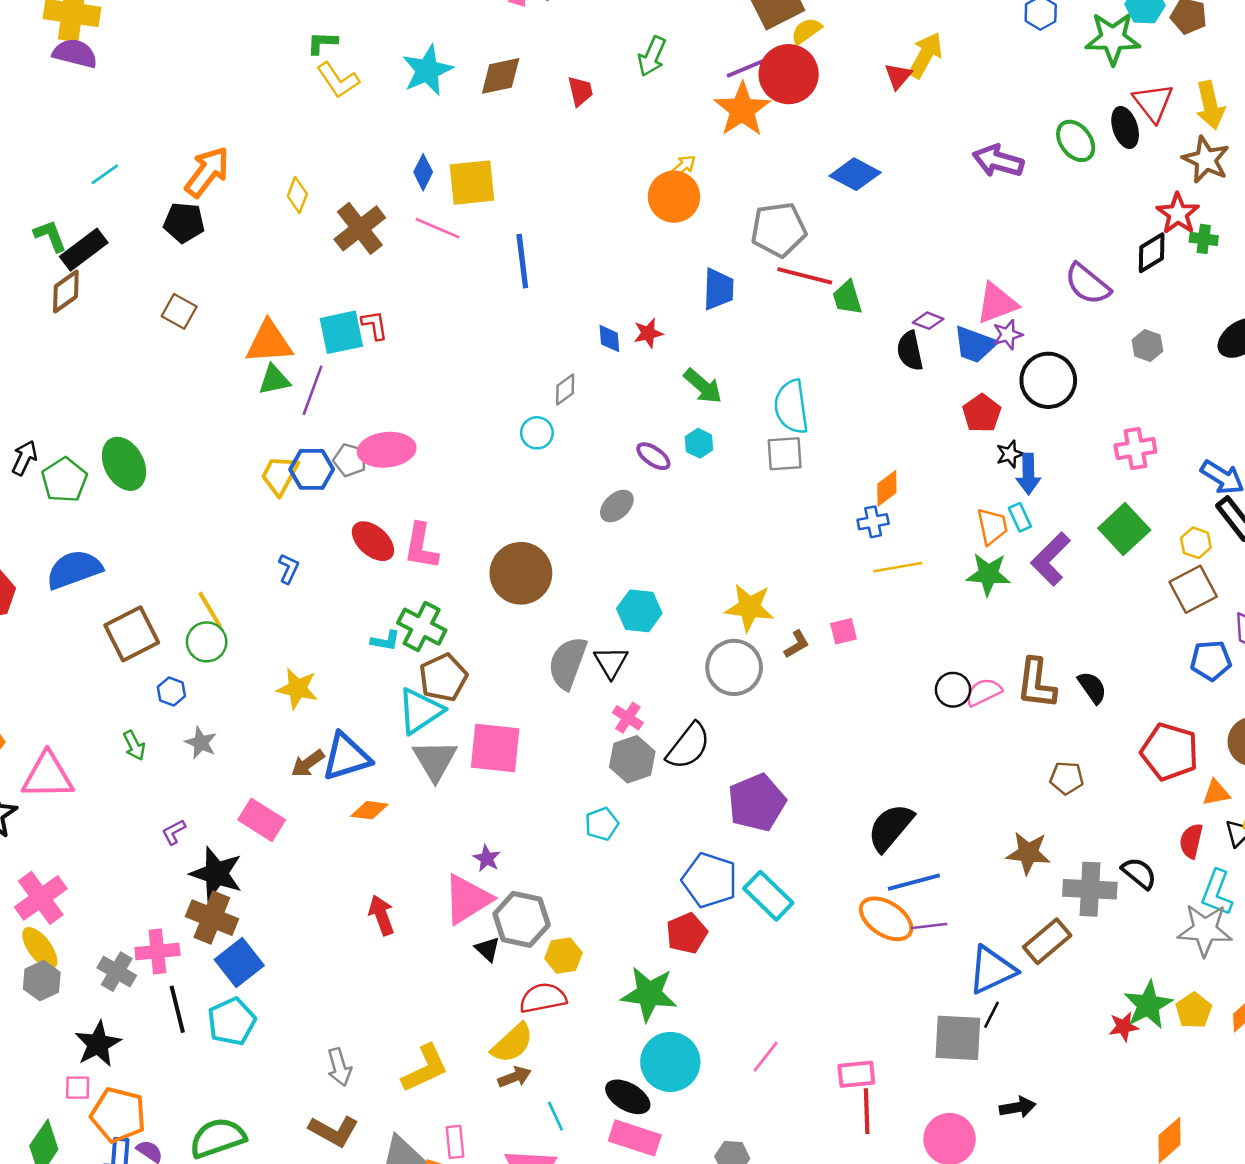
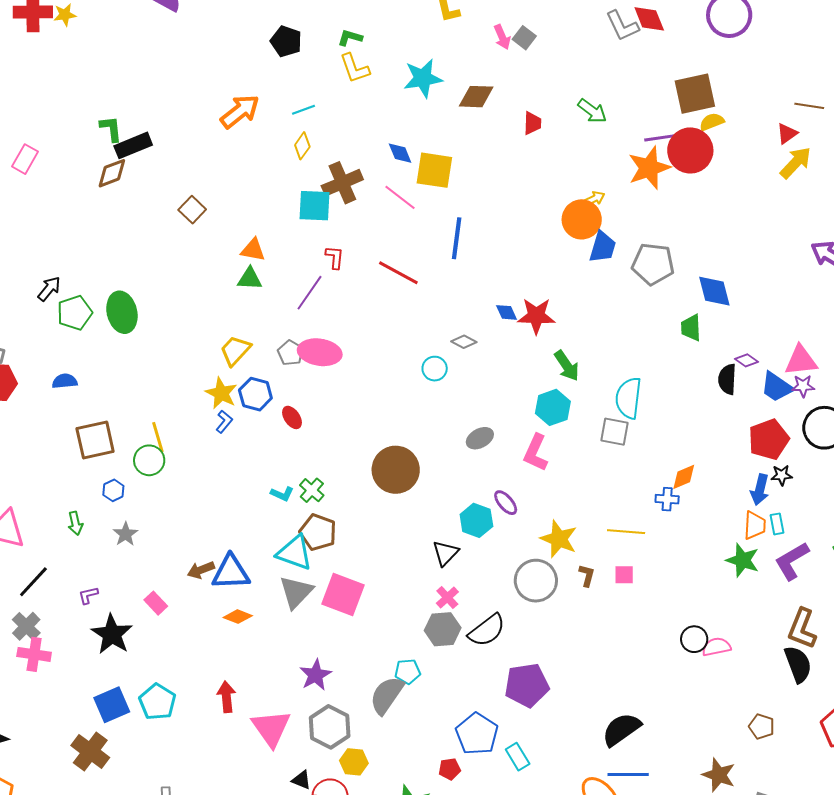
green arrow: (652, 56) -> (592, 111), turned -92
red triangle: (898, 76) -> (787, 133), moved
blue diamond: (423, 172) -> (400, 153), turned -64
cyan line: (105, 174) -> (303, 110), moved
blue diamond: (855, 174) -> (714, 291), moved, turned 33
black pentagon: (184, 223) -> (286, 41), moved
red line: (805, 276) -> (398, 273), moved
blue trapezoid: (718, 289) -> (603, 247), moved
cyan square: (341, 332) -> (315, 206), moved
red star: (648, 333) -> (536, 316), size x1.6
blue diamond: (609, 339) -> (507, 312), turned -35
orange triangle: (269, 342) -> (253, 250), size x0.7
gray diamond: (565, 389) -> (464, 342), turned 50
purple line: (313, 390) -> (309, 293), moved
red pentagon: (982, 413) -> (769, 439), size x1.4
cyan hexagon: (699, 443) -> (553, 407), size x1.6
purple ellipse: (653, 456) -> (506, 503), moved
blue hexagon: (312, 469) -> (255, 394), moved
blue arrow: (1028, 474) -> (760, 490), moved
red ellipse: (373, 541) -> (292, 417), size x0.7
pink L-shape: (421, 546) -> (536, 453), moved
yellow line: (898, 567) -> (626, 532), moved
blue semicircle: (74, 569) -> (65, 381), size x0.6
green cross: (422, 627) -> (312, 490), size x0.7
brown L-shape: (797, 644) -> (587, 575), turned -60
gray semicircle: (568, 663) -> (387, 695), moved
brown pentagon: (443, 678) -> (318, 532), turned 30
brown L-shape: (1036, 683) -> (802, 629), moved
black semicircle: (1092, 688) -> (798, 664), size x1.4
yellow star: (297, 689) -> (221, 393), moved
cyan triangle: (420, 711) -> (294, 553), turned 39
pink rectangle: (262, 820) -> (156, 603), size x0.7
purple star: (487, 858) -> (316, 675), size x1.5
cyan rectangle: (768, 896) -> (518, 757), size x0.7
pink triangle: (467, 899) -> (271, 728), moved, turned -48
brown cross: (212, 918) -> (90, 752), moved
red pentagon: (687, 933) -> (450, 769), size x0.7
black triangle: (487, 949) -> (301, 780), moved, turned -35
pink cross: (157, 951) -> (34, 654), moved
gray cross: (117, 972) -> (26, 626), moved
black line: (177, 1009) -> (33, 582), moved, turned 42
cyan pentagon: (232, 1021) -> (157, 702), moved, turned -30

